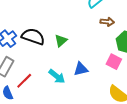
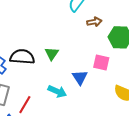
pink square: (114, 62) -> (101, 63), moved
blue triangle: (81, 69) -> (80, 77), turned -35

